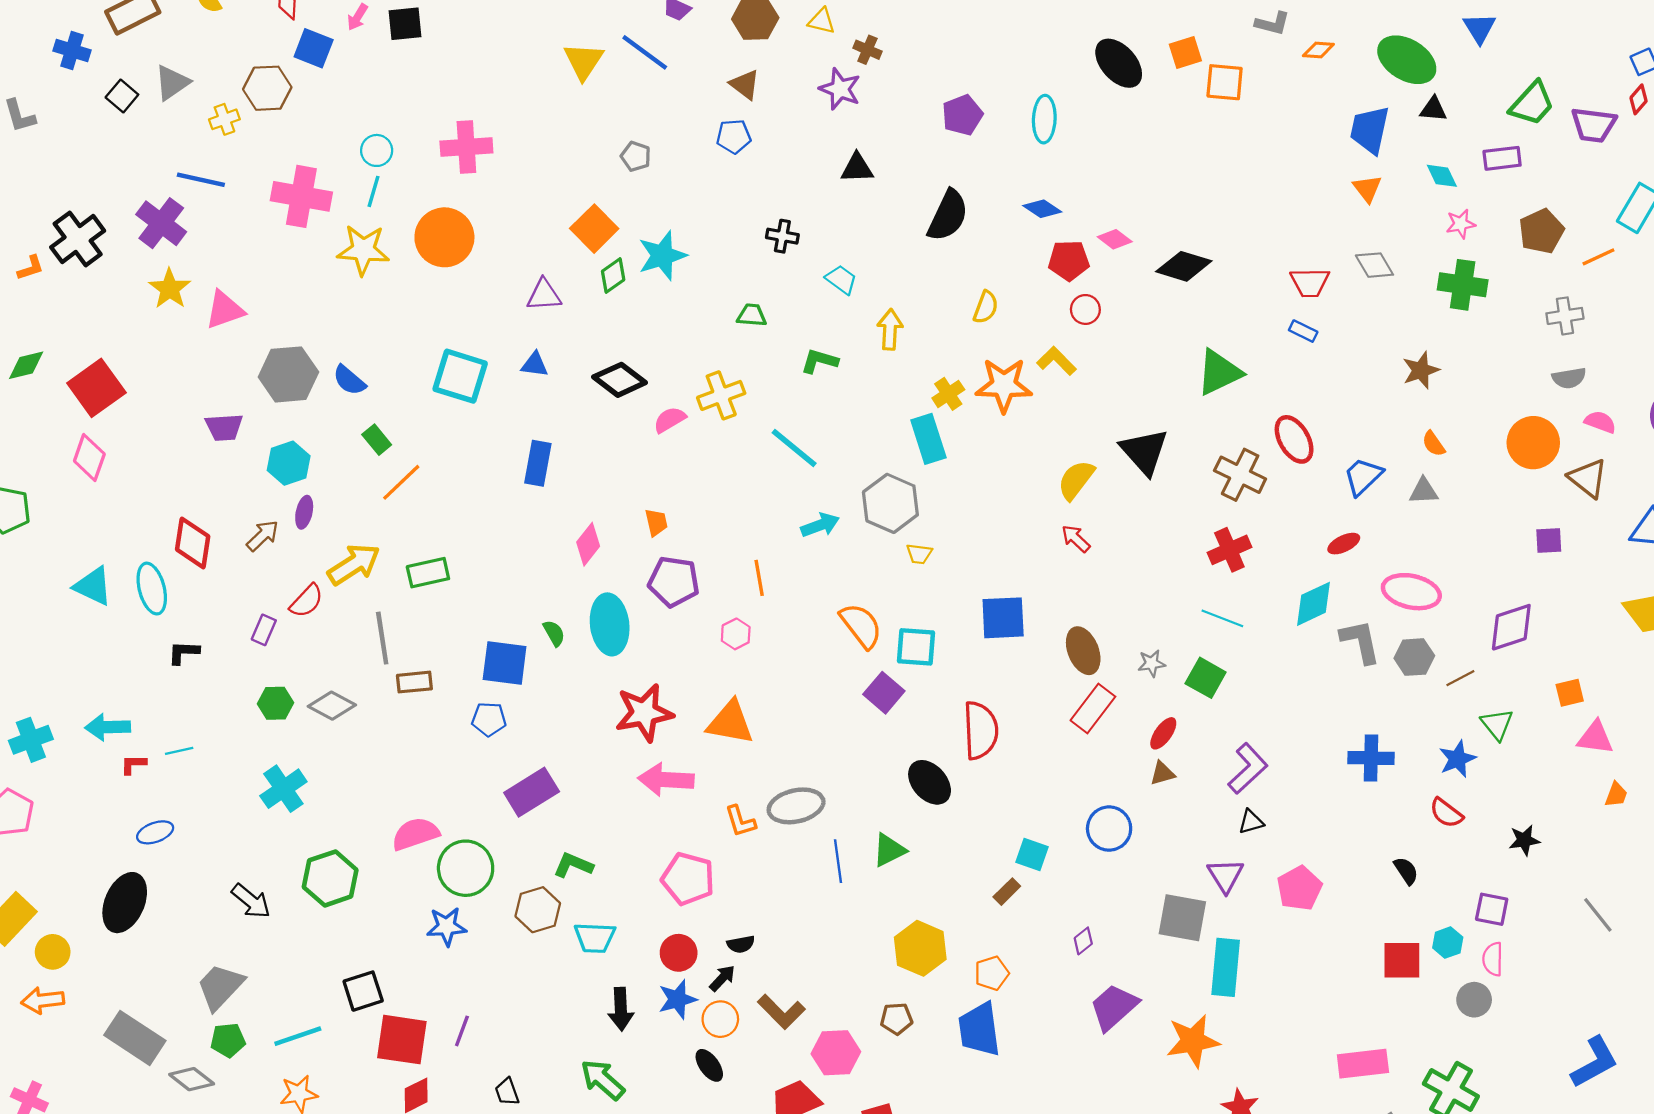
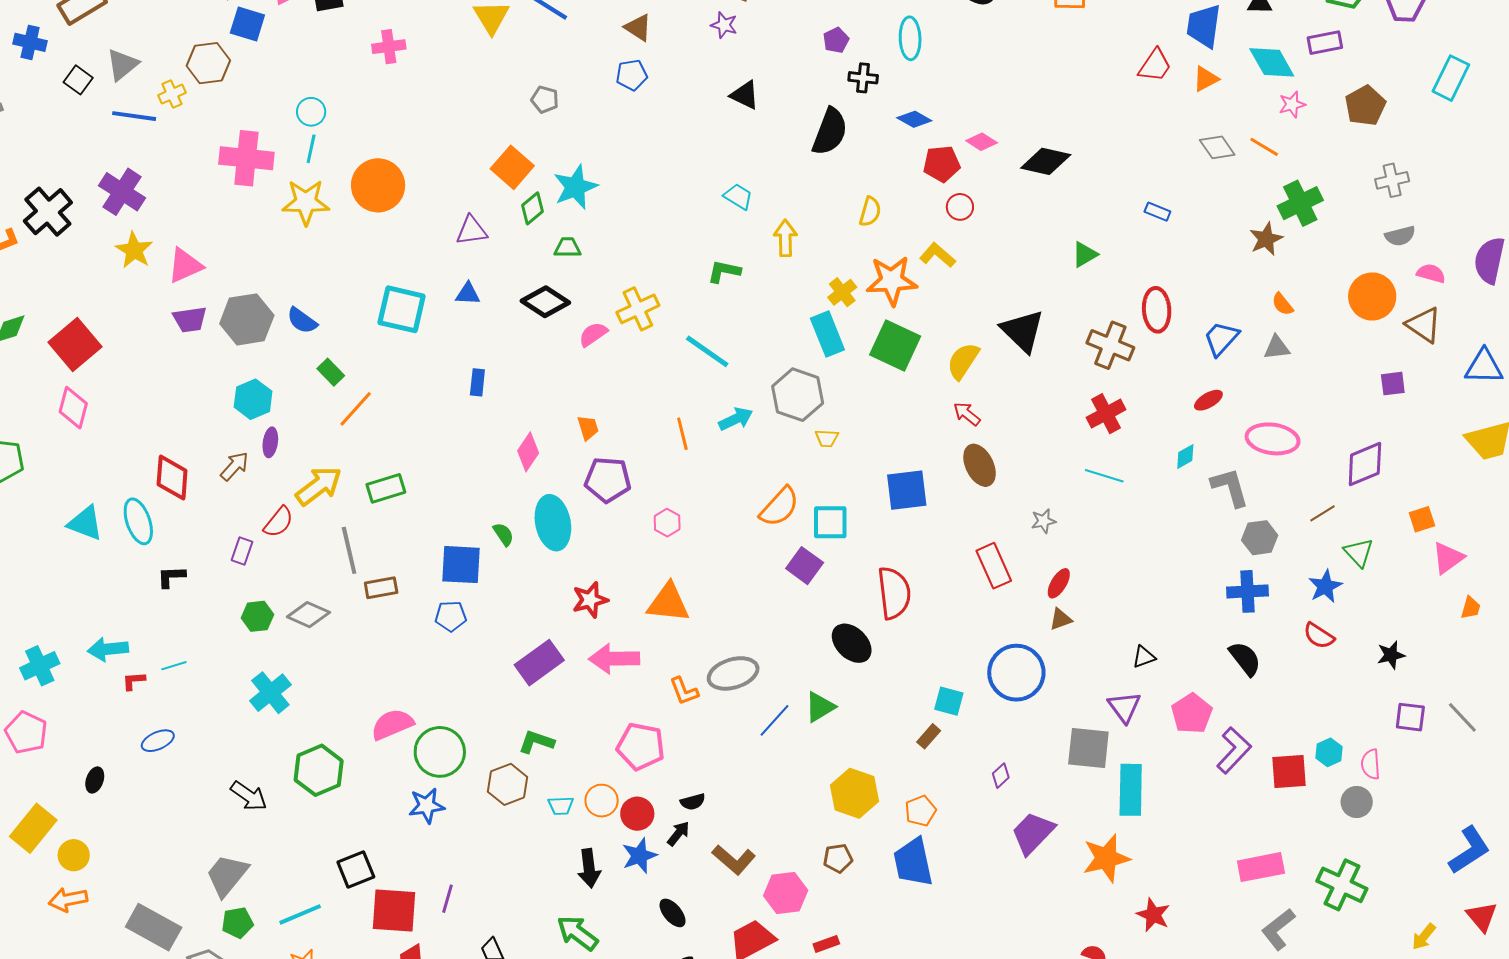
purple star: (840, 89) -> (724, 25), size x0.7
purple pentagon: (962, 115) -> (836, 40), size x0.7
pink cross: (466, 147) -> (389, 47), moved, size x0.7
black triangle: (857, 168) -> (745, 95), turned 32
cyan diamond: (1442, 176) -> (1272, 62), size x1.6
blue line: (201, 180) -> (134, 116), moved
orange triangle: (1367, 188) -> (1206, 79), turned 44
black cross: (782, 236) -> (863, 78), moved
orange line: (1598, 257) -> (1264, 147), moved, turned 60
red trapezoid: (1310, 282) -> (1155, 66), moved, turned -51
green cross: (1463, 285) -> (1300, 203), moved, turned -30
green trapezoid: (752, 315) -> (568, 248), moved
green triangle: (1219, 372) -> (1085, 254), size x0.6
purple trapezoid: (224, 427) -> (190, 319), moved
red ellipse: (1294, 439) -> (1157, 310), turned 30
blue rectangle: (538, 463) -> (477, 382), size x0.7
orange line: (759, 578) -> (682, 434), moved
cyan diamond: (1314, 604) -> (1185, 456), size x0.6
orange semicircle: (861, 626) -> (779, 507), turned 84
brown ellipse: (1083, 651) -> (980, 465), moved
gray hexagon: (1414, 657) -> (1260, 538), moved
green square: (1206, 678) -> (895, 346), moved, size x1.4
red rectangle: (1093, 709) -> (994, 566), turned -57
red star: (644, 713) -> (590, 600), size x0.7
pink triangle: (1595, 738) -> (1448, 558), turned -39
purple L-shape: (1248, 769) -> (1234, 750), moved
purple rectangle: (532, 792) -> (539, 663), moved
blue circle: (1109, 829) -> (1016, 673), size x1.4
blue line: (838, 861) -> (775, 720), turned 54
black semicircle: (1406, 871) -> (1245, 659), moved, size x1.4
black ellipse: (125, 903) -> (95, 780), moved, size x0.5
purple square: (1492, 909) -> (1410, 717), moved
cyan trapezoid: (595, 938) -> (561, 806), size x0.7
orange circle: (720, 1019) -> (602, 801), moved

